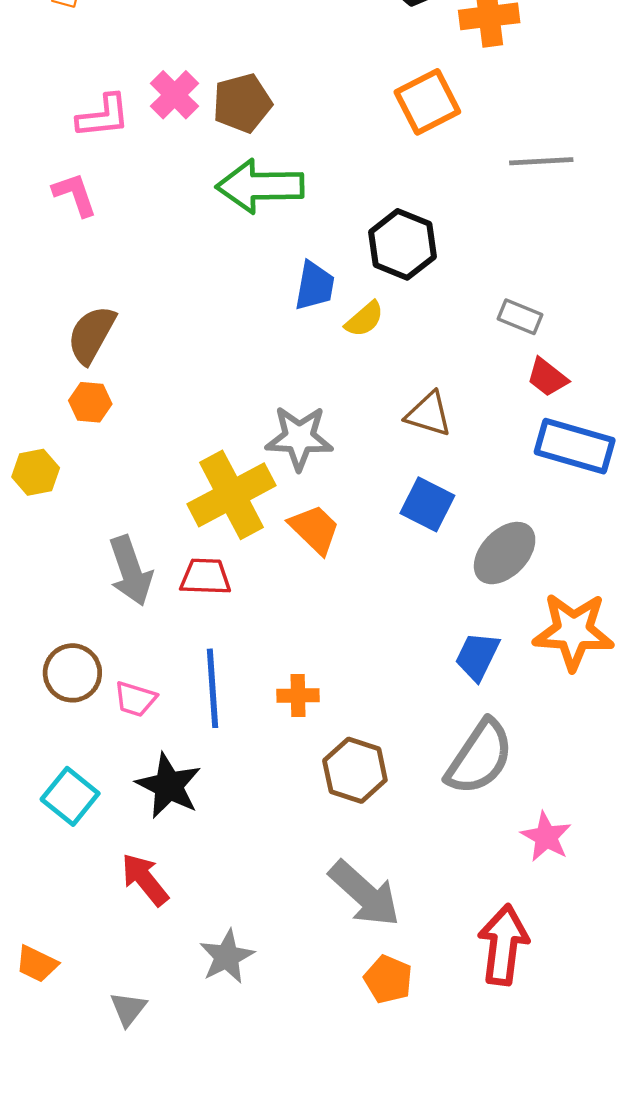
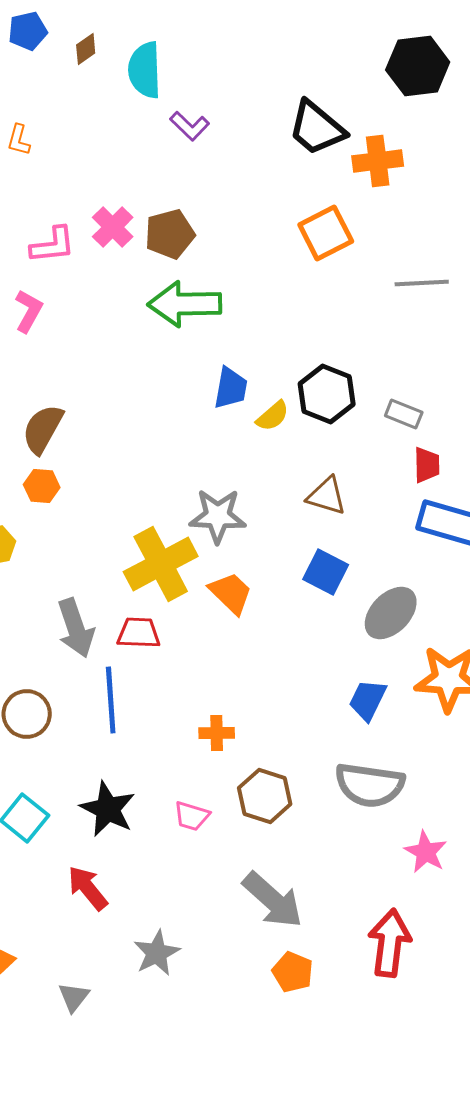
pink L-shape: (75, 194) -> (29, 311), turned 48
black hexagon: (402, 244) -> (327, 394), moved
red trapezoid: (547, 377) -> (427, 465), turned -129
blue line: (213, 688) -> (111, 700), moved
pink trapezoid: (135, 699) -> (192, 816), moved
gray semicircle: (480, 757) -> (370, 785), turned 64

